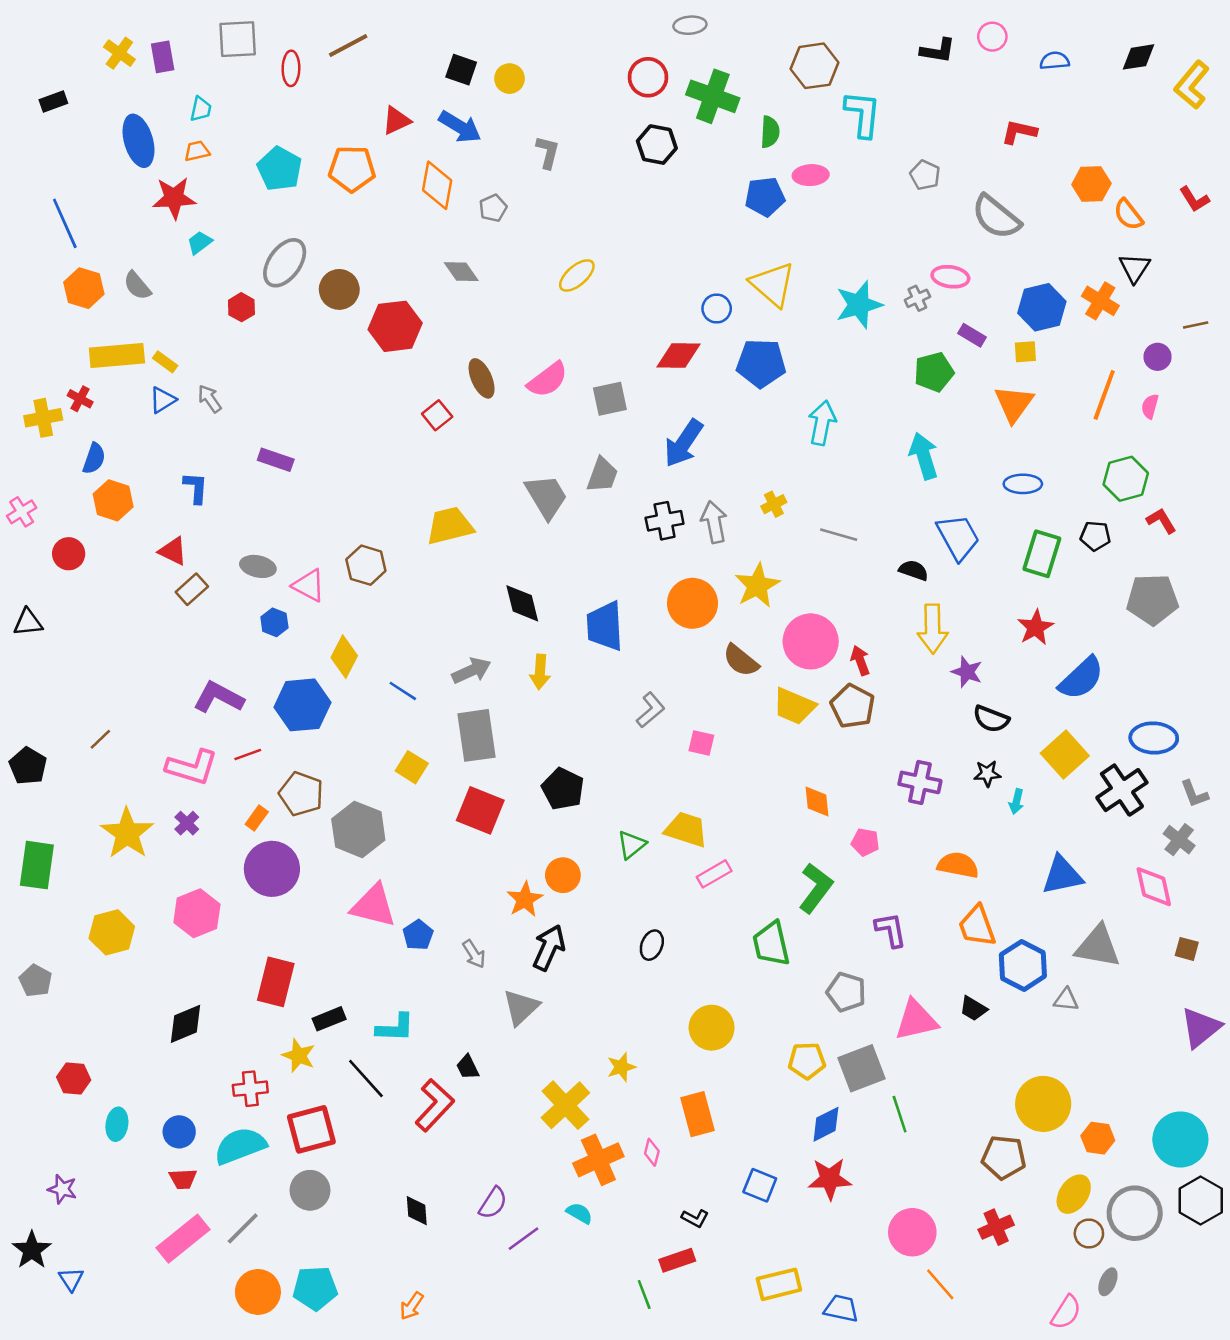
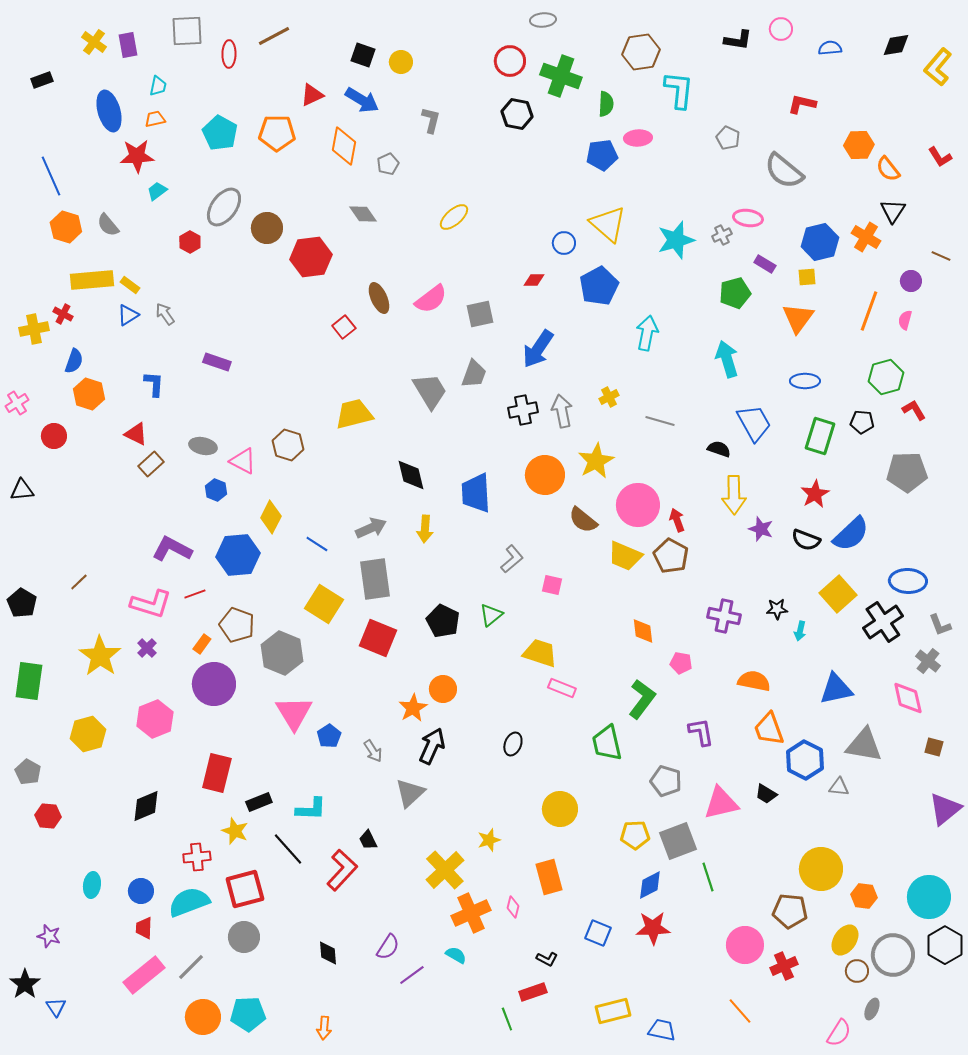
brown line: (1196, 325) -> (941, 256), turned 36
red diamond: (679, 356) -> (534, 280), size x0.6
blue pentagon: (761, 363) -> (599, 286), turned -30
black semicircle: (991, 719) -> (806, 540), moved
yellow square: (412, 767) -> (324, 604), size x1.5
green triangle: (631, 845) -> (491, 615), moved
pink rectangle: (714, 874) -> (562, 688), turned 52
pink triangle: (374, 906) -> (294, 713), turned 45
red hexagon: (74, 1078) -> (48, 816), moved
red trapezoid: (183, 1179) -> (144, 928), turned 95
pink circle: (912, 1232) -> (745, 945), moved
orange arrow: (412, 1306) -> (324, 1028), turned -30

